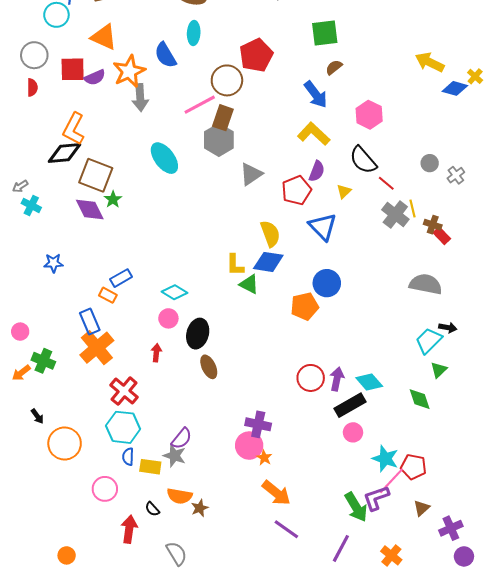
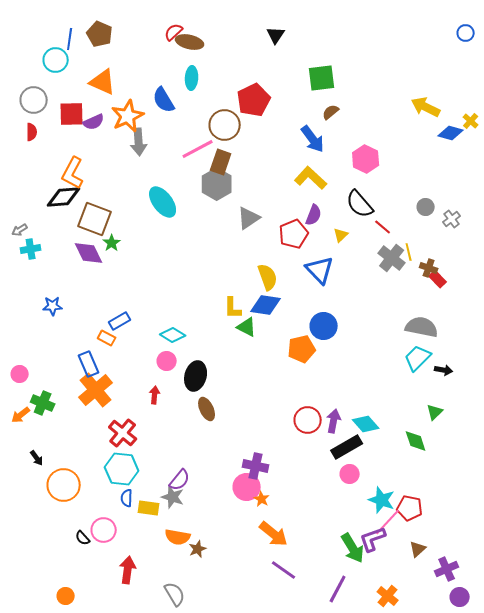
cyan cross: (31, 205) -> (31, 249), turned -36
cyan trapezoid: (429, 341) -> (418, 358), moved
black semicircle: (152, 509) -> (83, 538), moved

